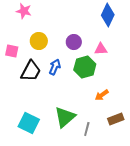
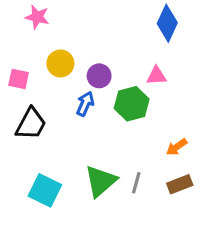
purple circle: (74, 42) -> (99, 76), moved
black trapezoid: (31, 71) -> (31, 124), moved
orange arrow: (102, 95) -> (177, 147), moved
gray line: (87, 129) -> (136, 183), moved

